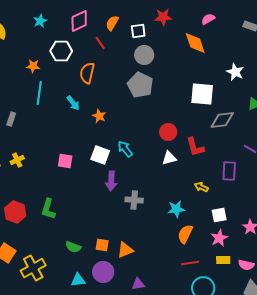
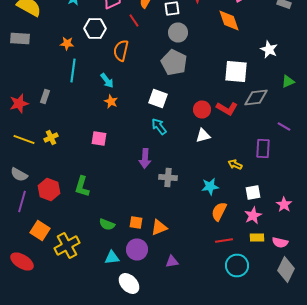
orange star: (99, 116) -> (111, 102), moved
red L-shape: (195, 147) -> (227, 108), moved, turned -45
white square: (100, 155) -> (158, 98), moved

